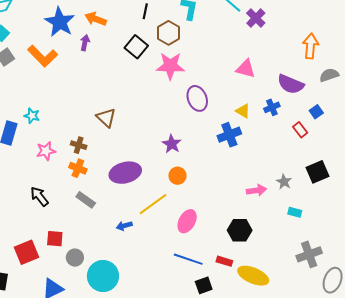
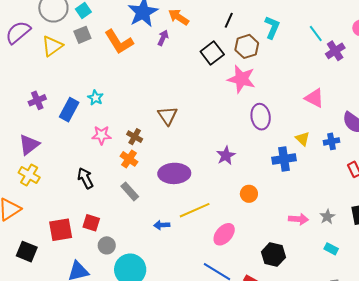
orange circle: (177, 176) -> (249, 194), moved

